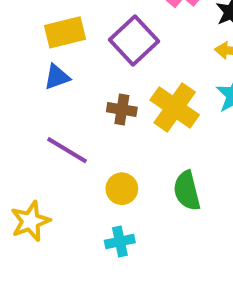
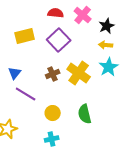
blue triangle: (57, 77) -> (15, 73), moved, turned -32
brown cross: (122, 109) -> (53, 74), turned -32

